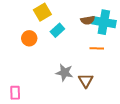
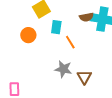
cyan rectangle: (57, 30) -> (56, 27), turned -40
orange line: (97, 48) -> (70, 42), moved, turned 56

